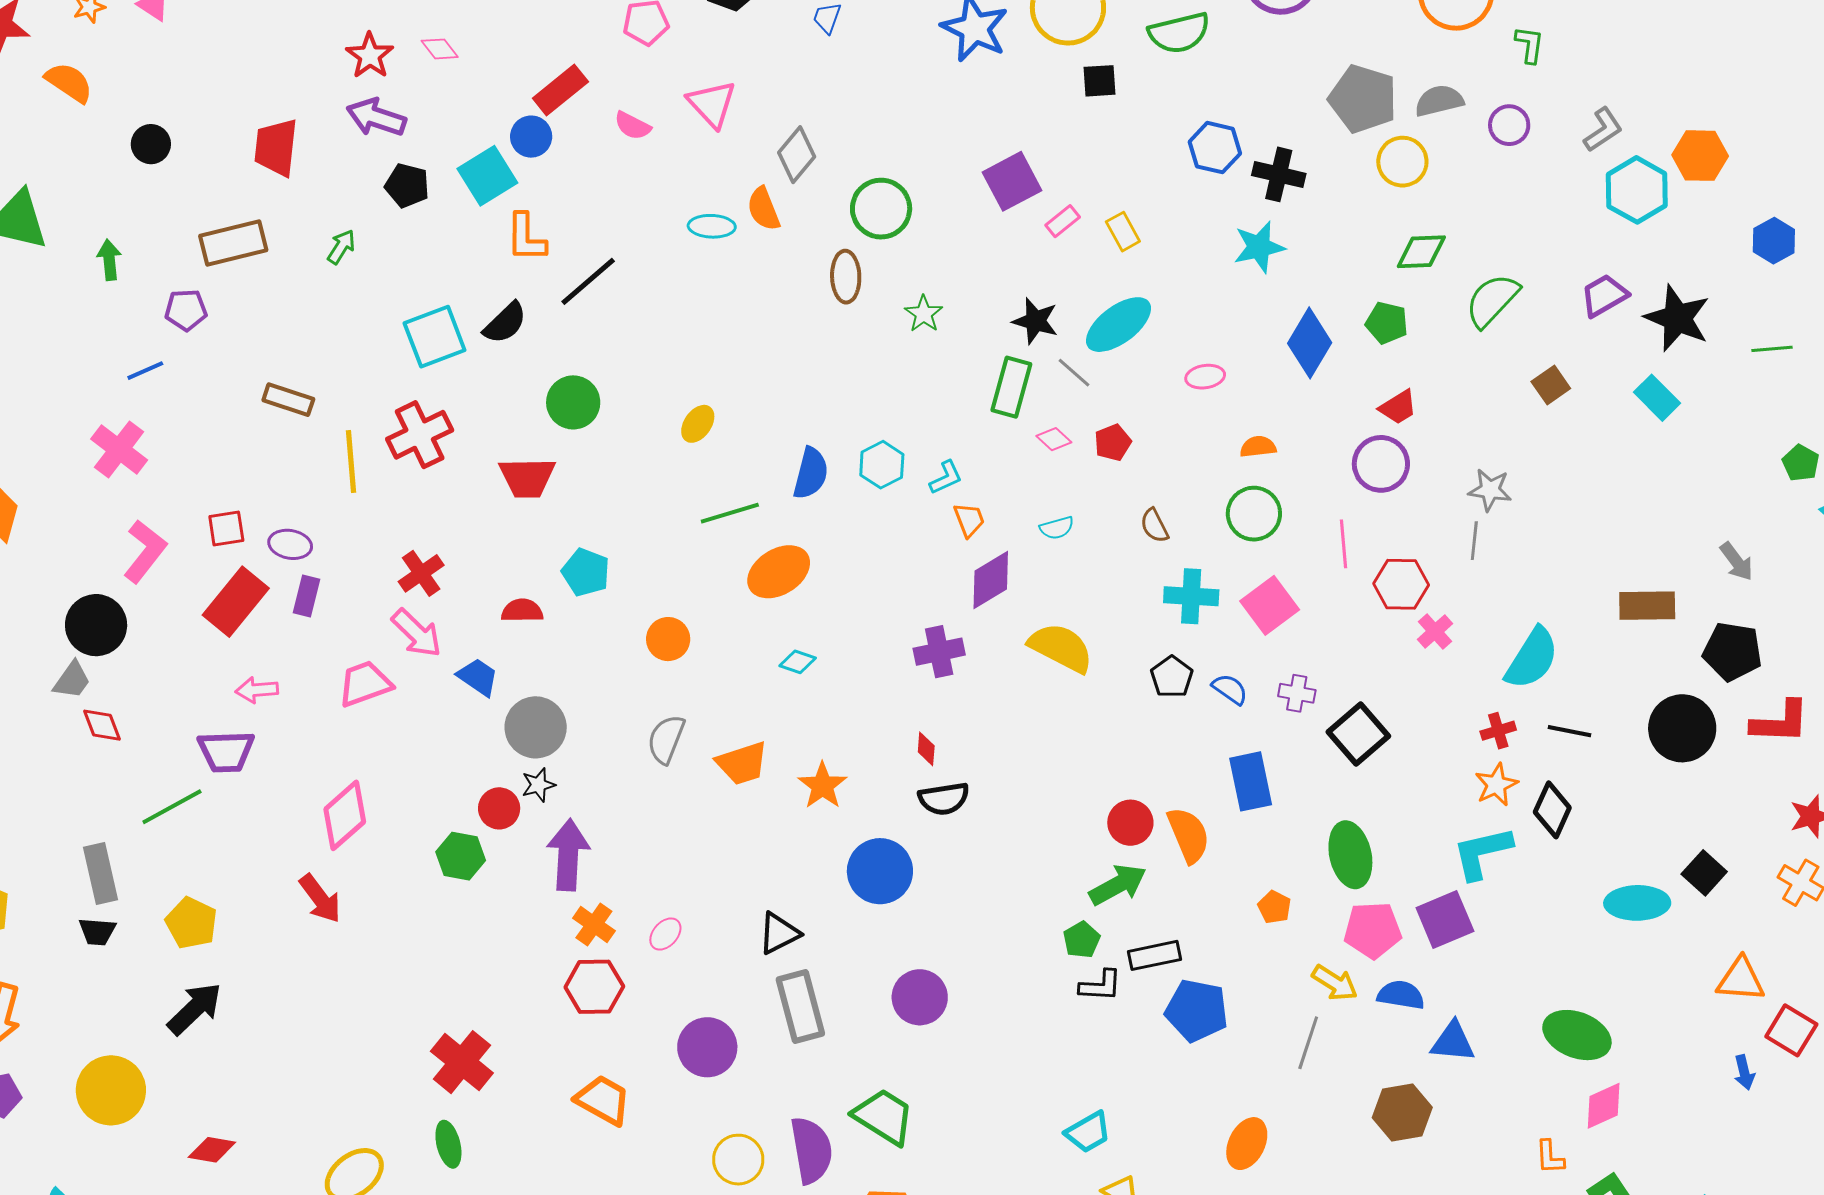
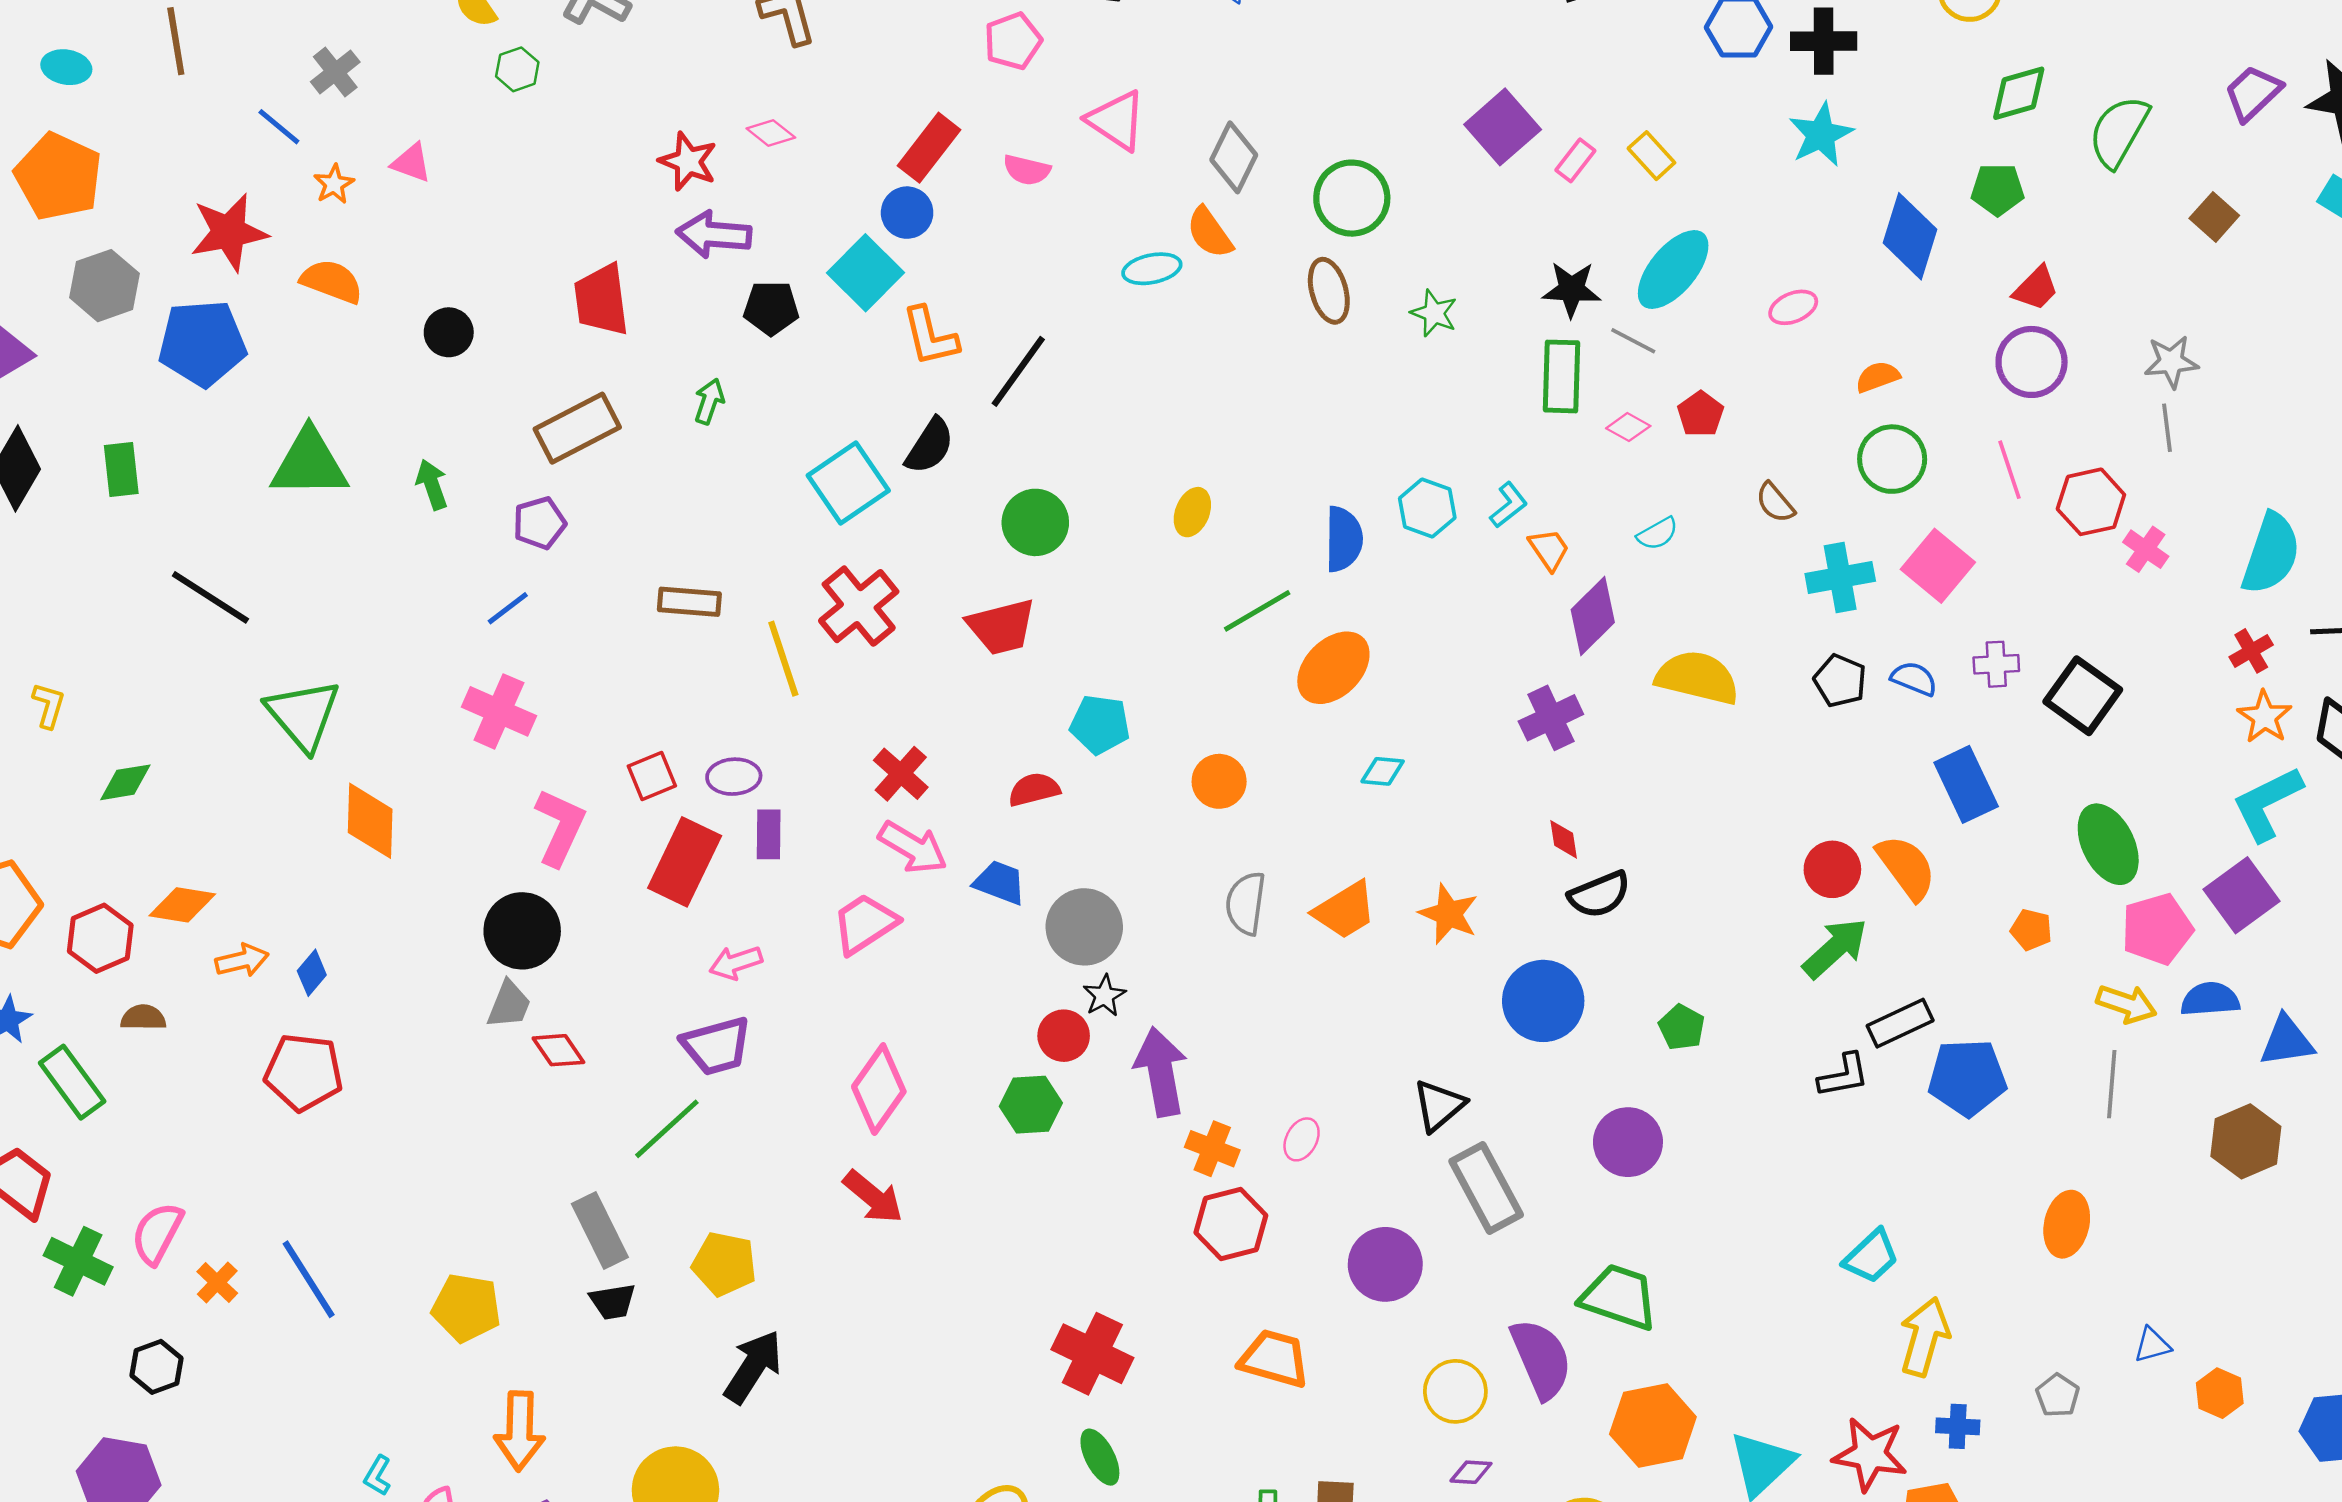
green pentagon: (1082, 940) -> (1682, 1027), moved

